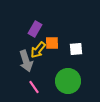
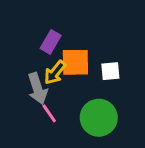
orange square: (52, 43) -> (75, 62), size x1.5
pink line: (34, 87) -> (49, 113), moved

